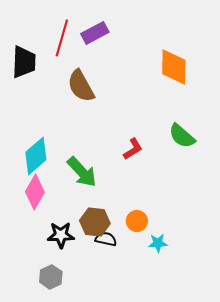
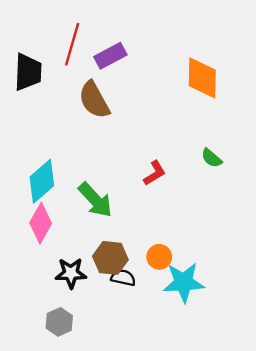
purple rectangle: (95, 33) -> (110, 56), moved
green semicircle: (182, 136) -> (211, 158), size x0.7
cyan star: (158, 243) -> (184, 282), size x1.8

